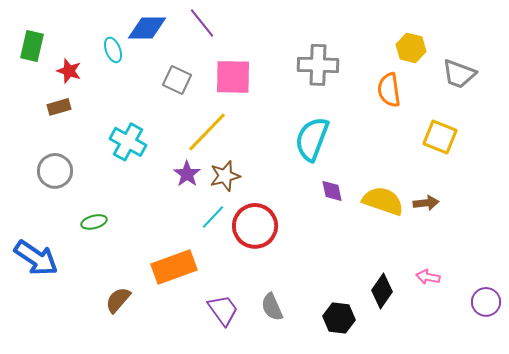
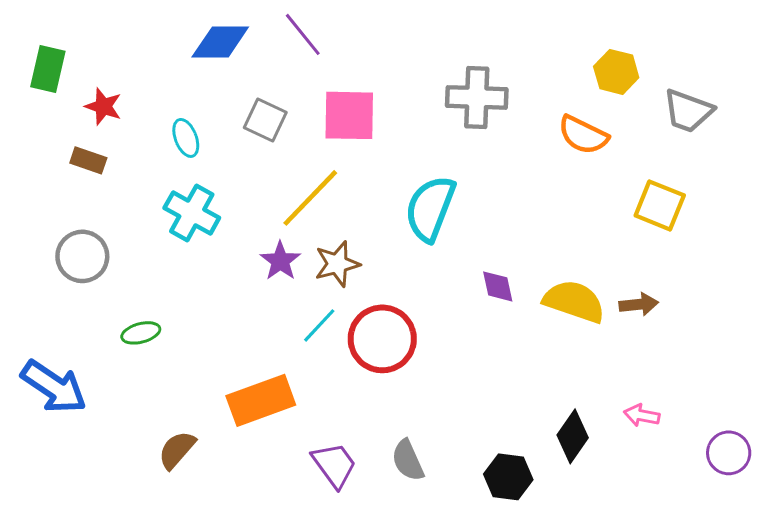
cyan ellipse: (113, 50) -> (186, 138), moved
orange semicircle: (389, 90) -> (583, 135), turned -56
brown rectangle: (59, 107) -> (88, 160), turned 35
cyan semicircle: (312, 139) -> (430, 208), moved

